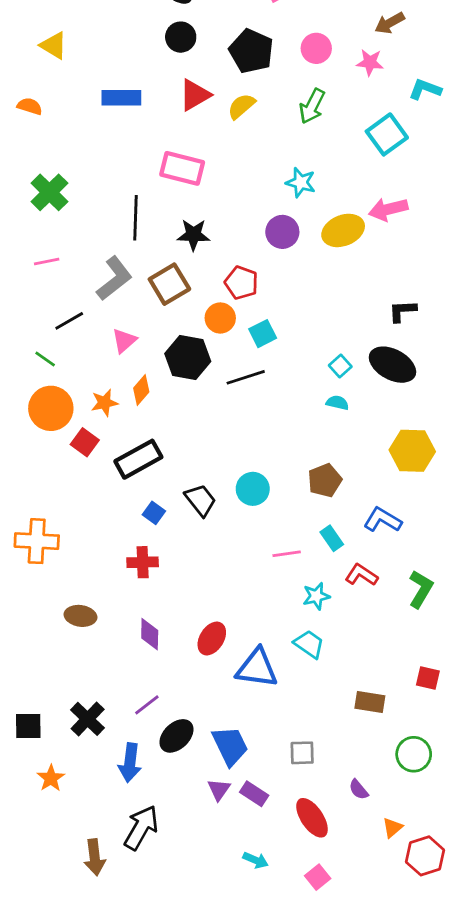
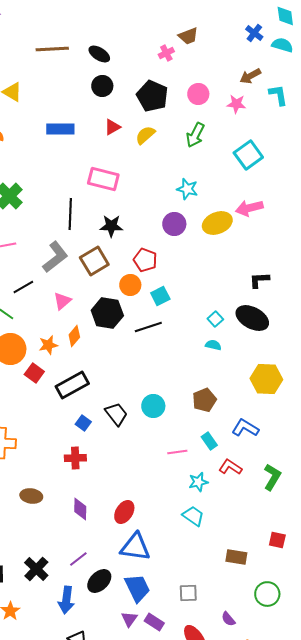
cyan L-shape: (425, 89) -> (278, 95), moved, turned 60
red triangle: (195, 95) -> (112, 127), size x0.7
blue triangle: (257, 668) -> (135, 547), moved

